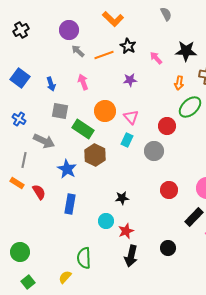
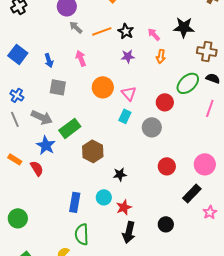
black star: (128, 46) -> (126, 31), moved
orange arrow: (179, 83) -> (161, 56), moved
green rectangle: (83, 129) -> (70, 128), moved, turned -70
brown hexagon: (95, 155) -> (93, 151), moved
gray line: (24, 160) -> (15, 119), moved, turned -35
blue star: (67, 169) -> (46, 145), moved
blue rectangle: (70, 204) -> (75, 202), moved
green circle: (20, 252) -> (18, 218), moved

